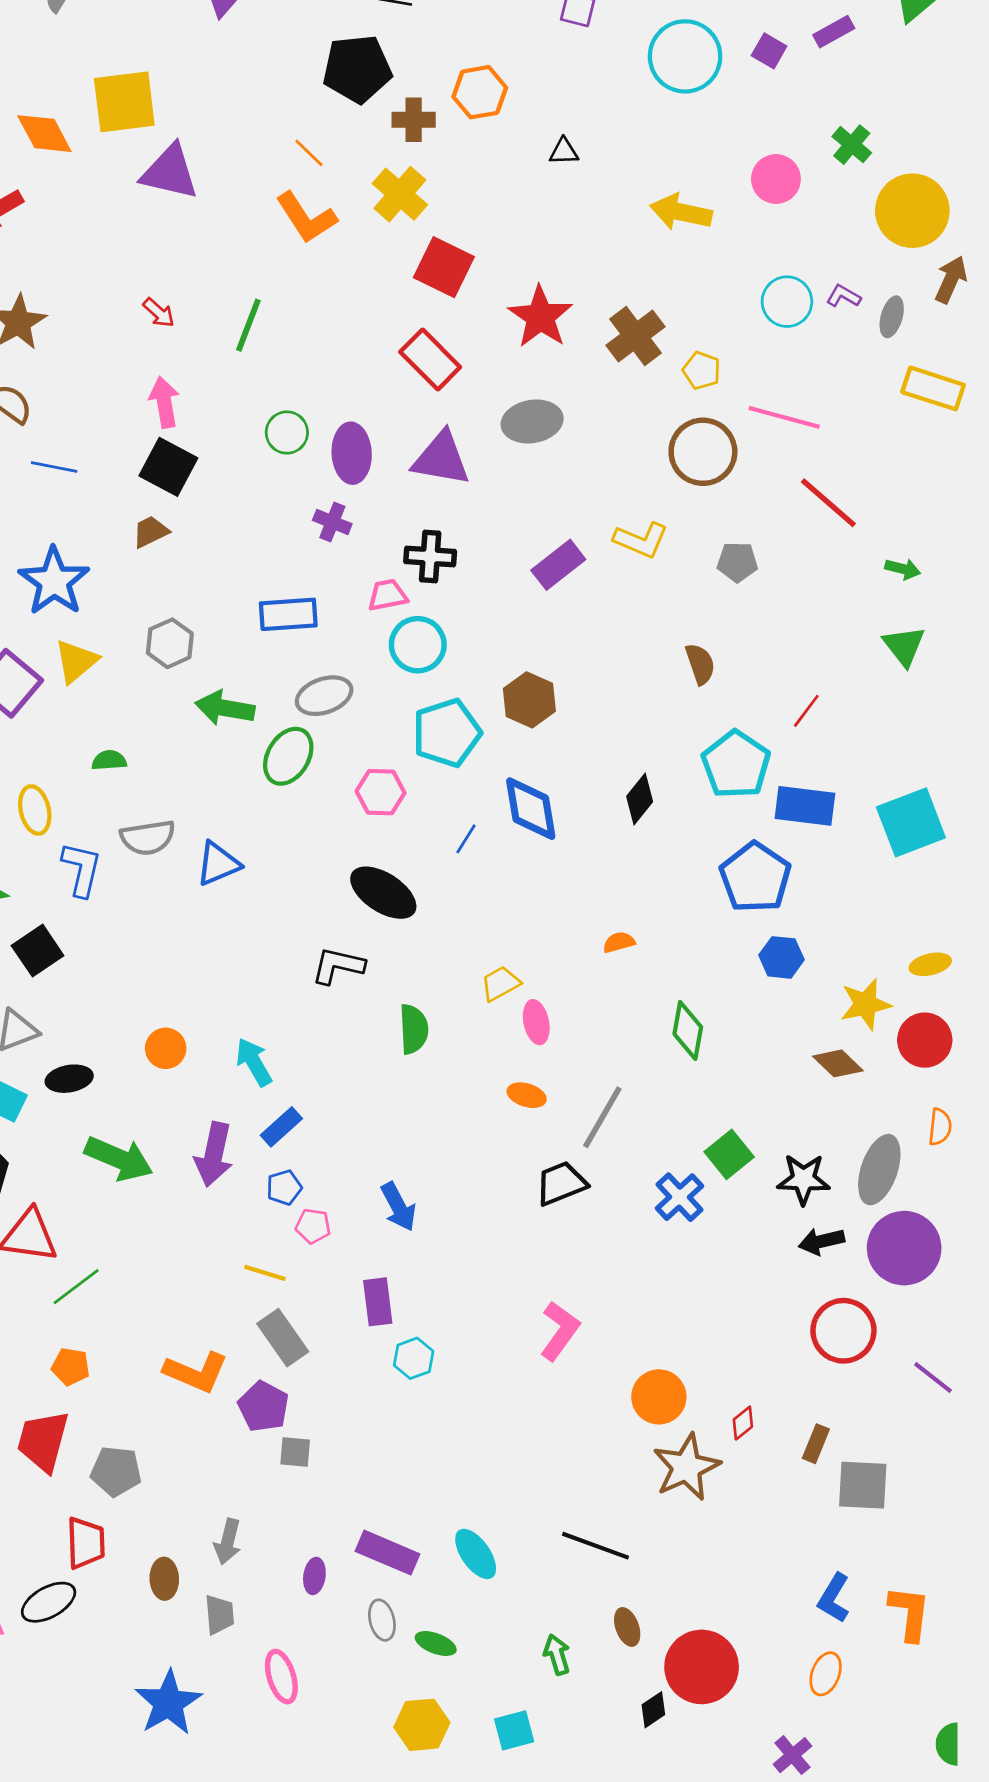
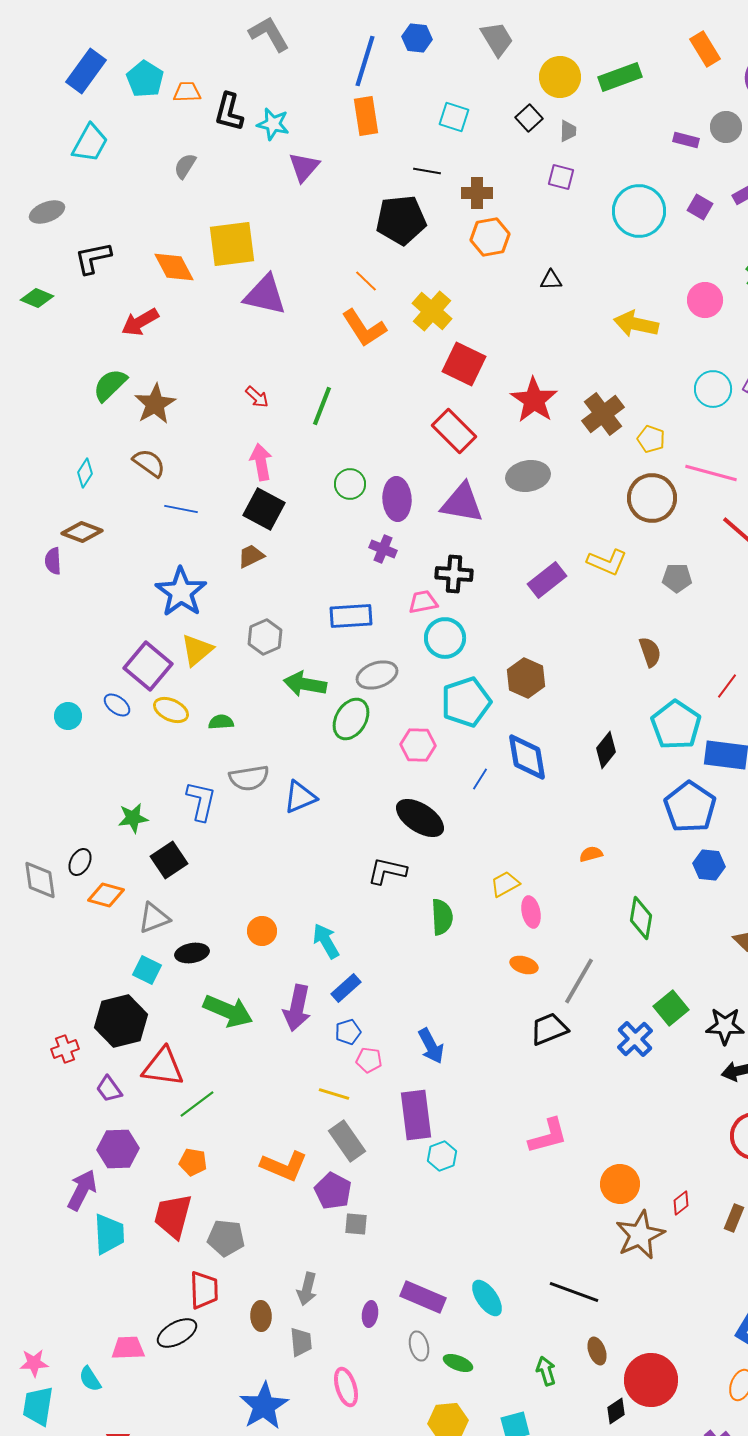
brown cross: (414, 120) -> (477, 193), moved
yellow ellipse: (35, 810) -> (171, 710), moved, turned -52
purple rectangle: (378, 1302) -> (416, 1115), size x1.4
pink L-shape: (560, 1331) -> (548, 1136), turned 39

